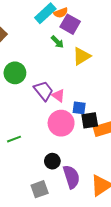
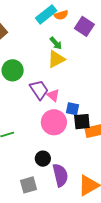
purple square: (70, 24) -> (84, 26), moved
yellow triangle: (81, 56) -> (56, 59), moved

